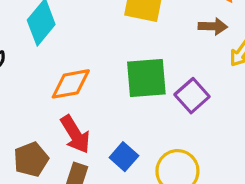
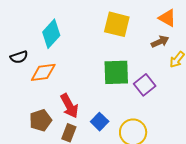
brown arrow: (213, 26) -> (160, 42), turned -30
orange diamond: (71, 84) -> (43, 72), moved

